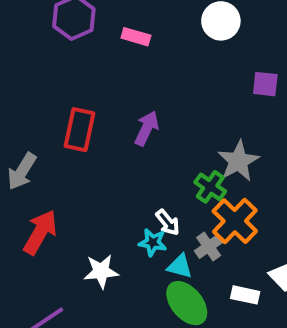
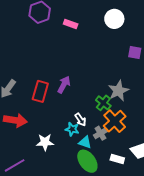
purple arrow: (147, 128) -> (64, 85), moved
red rectangle: (79, 130) -> (40, 91), moved
red arrow: (40, 232) -> (15, 120), turned 65

